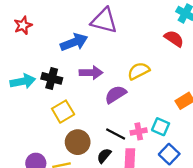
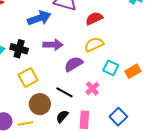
red semicircle: (174, 39) -> (94, 18), moved, turned -60
cyan square: (161, 127) -> (111, 68), moved
pink cross: (139, 131) -> (92, 88), moved, turned -32
black line: (116, 134) -> (64, 92), moved

